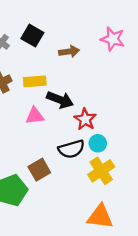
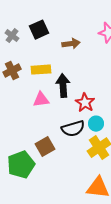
black square: (32, 36) -> (39, 30), turned 36
black arrow: (60, 100) -> (63, 86), turned -115

